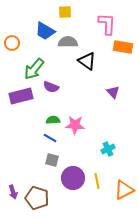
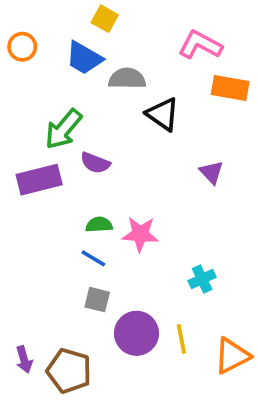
yellow square: (65, 12) -> (105, 19), moved, turned 32
pink L-shape: (107, 24) -> (200, 45), turned -65
orange circle: (12, 43) -> (22, 47), moved

